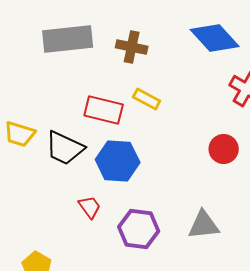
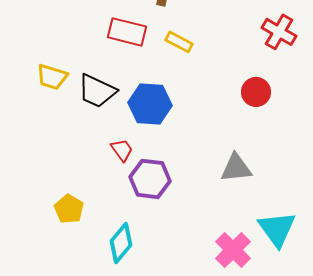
red rectangle: (104, 110) -> (127, 32), moved
purple hexagon: (139, 229) -> (150, 179), moved

